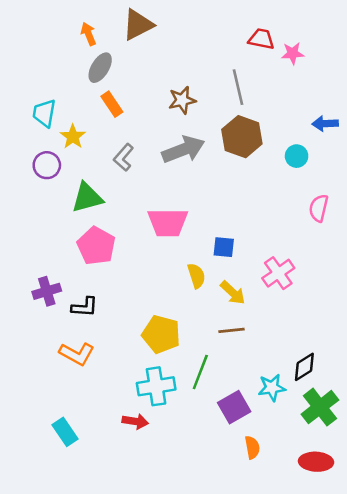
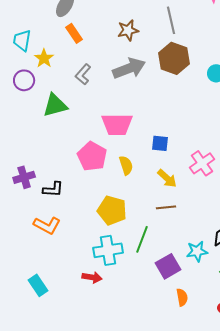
pink pentagon: (96, 246) -> (92, 156), moved
yellow semicircle: (196, 276) -> (126, 165), moved

